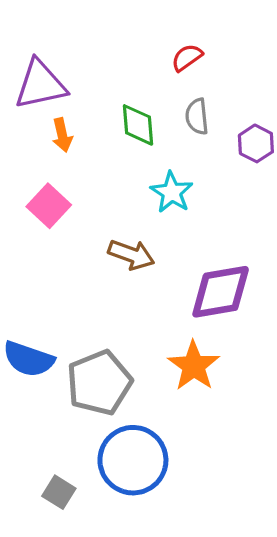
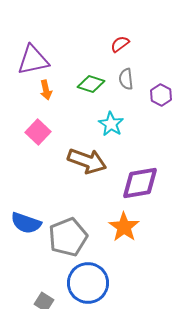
green diamond: (138, 125) -> (91, 84), turned -68
brown arrow: (131, 255) -> (87, 161), size x1.4

